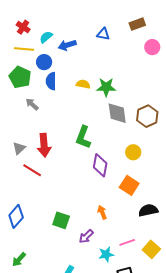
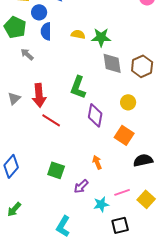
red line: (32, 170) -> (51, 120), moved

